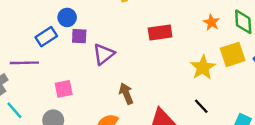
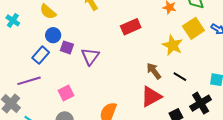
purple square: (79, 36) -> (67, 47), turned 32
brown arrow: (126, 94) -> (154, 71), moved

